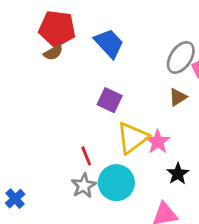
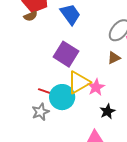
purple square: (110, 100) -> (66, 54), size x1.4
red line: (86, 156) -> (45, 91), turned -56
cyan circle: (116, 183) -> (62, 97), moved

